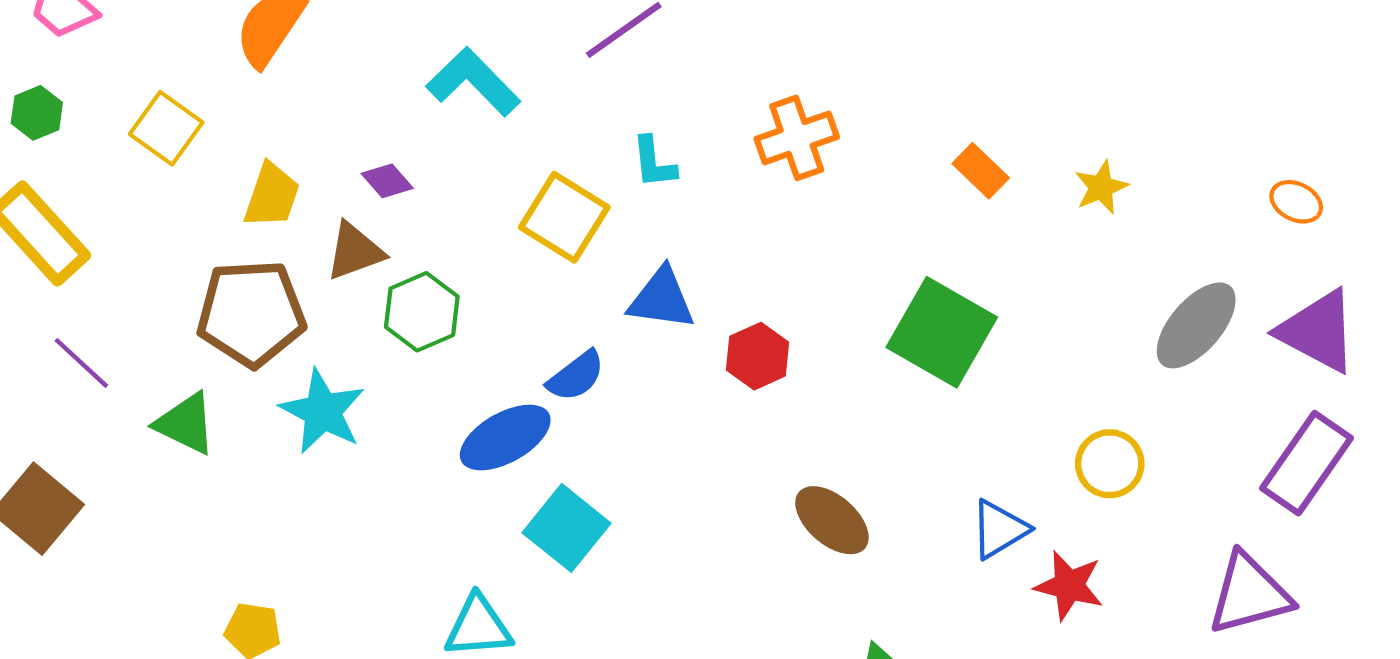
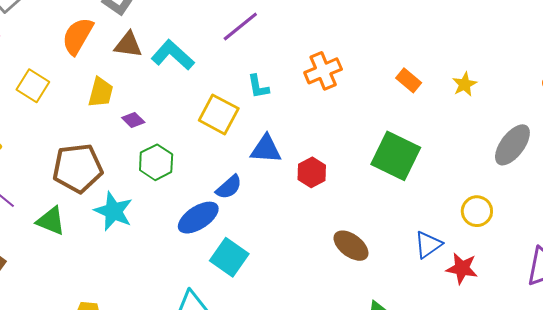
purple diamond: (387, 181) -> (133, 120), moved
yellow trapezoid: (272, 196) -> (101, 92), moved
brown triangle: (355, 251) -> (128, 45), moved, turned 32

